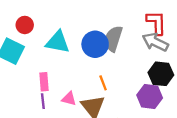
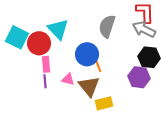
red circle: (25, 25) -> (39, 43), moved, size x1.5
cyan triangle: (58, 42) -> (58, 29), turned 35
blue circle: (95, 44) -> (87, 54), moved

